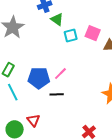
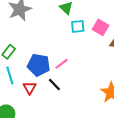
black line: (57, 94) -> (54, 85), turned 40
red triangle: (33, 120) -> (30, 88), moved

